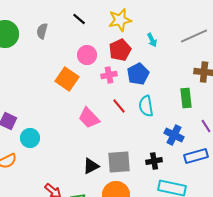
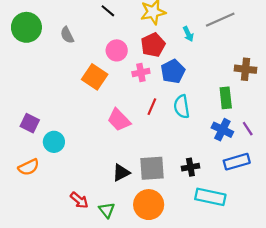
gray semicircle: (42, 31) -> (67, 35), moved, turned -42
gray line: (194, 36) -> (220, 20), moved
red line: (119, 106) -> (152, 107), turned 63
blue cross: (174, 135) -> (222, 130), moved

